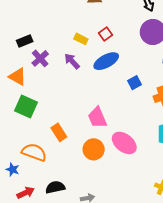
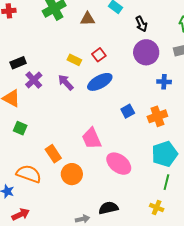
blue square: (134, 83) -> (128, 111), moved
green square: (26, 106) -> (20, 128), size x0.6
orange circle: (94, 149) -> (72, 174), moved
black semicircle: (55, 187) -> (108, 208), moved

